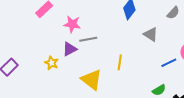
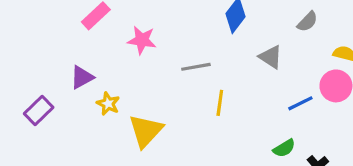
gray line: (88, 39) -> (196, 67), moved
purple triangle: (70, 49) -> (82, 77), moved
yellow triangle: (92, 80) -> (146, 131), moved, turned 35

